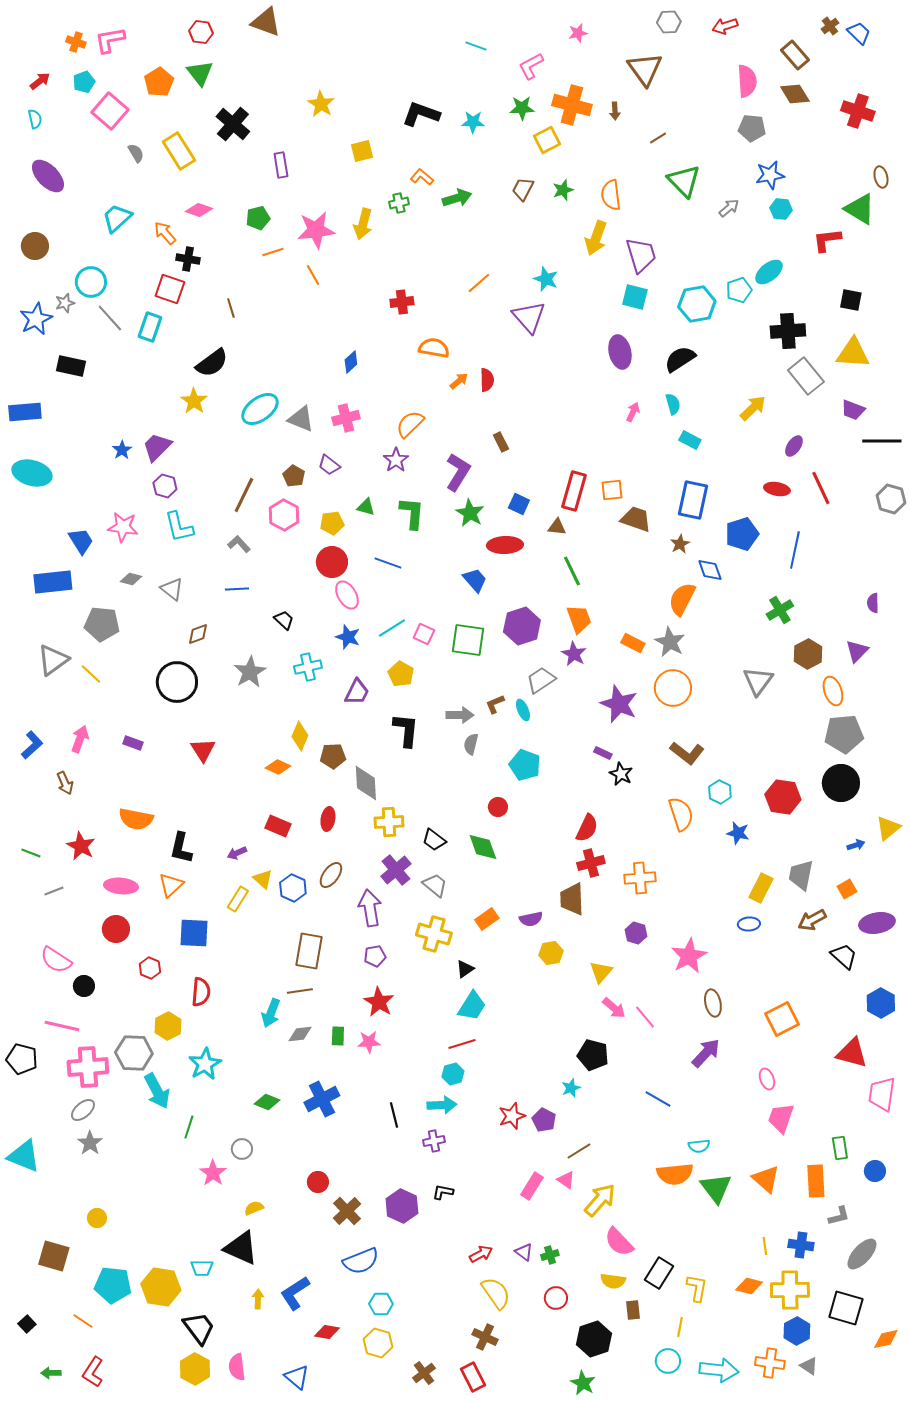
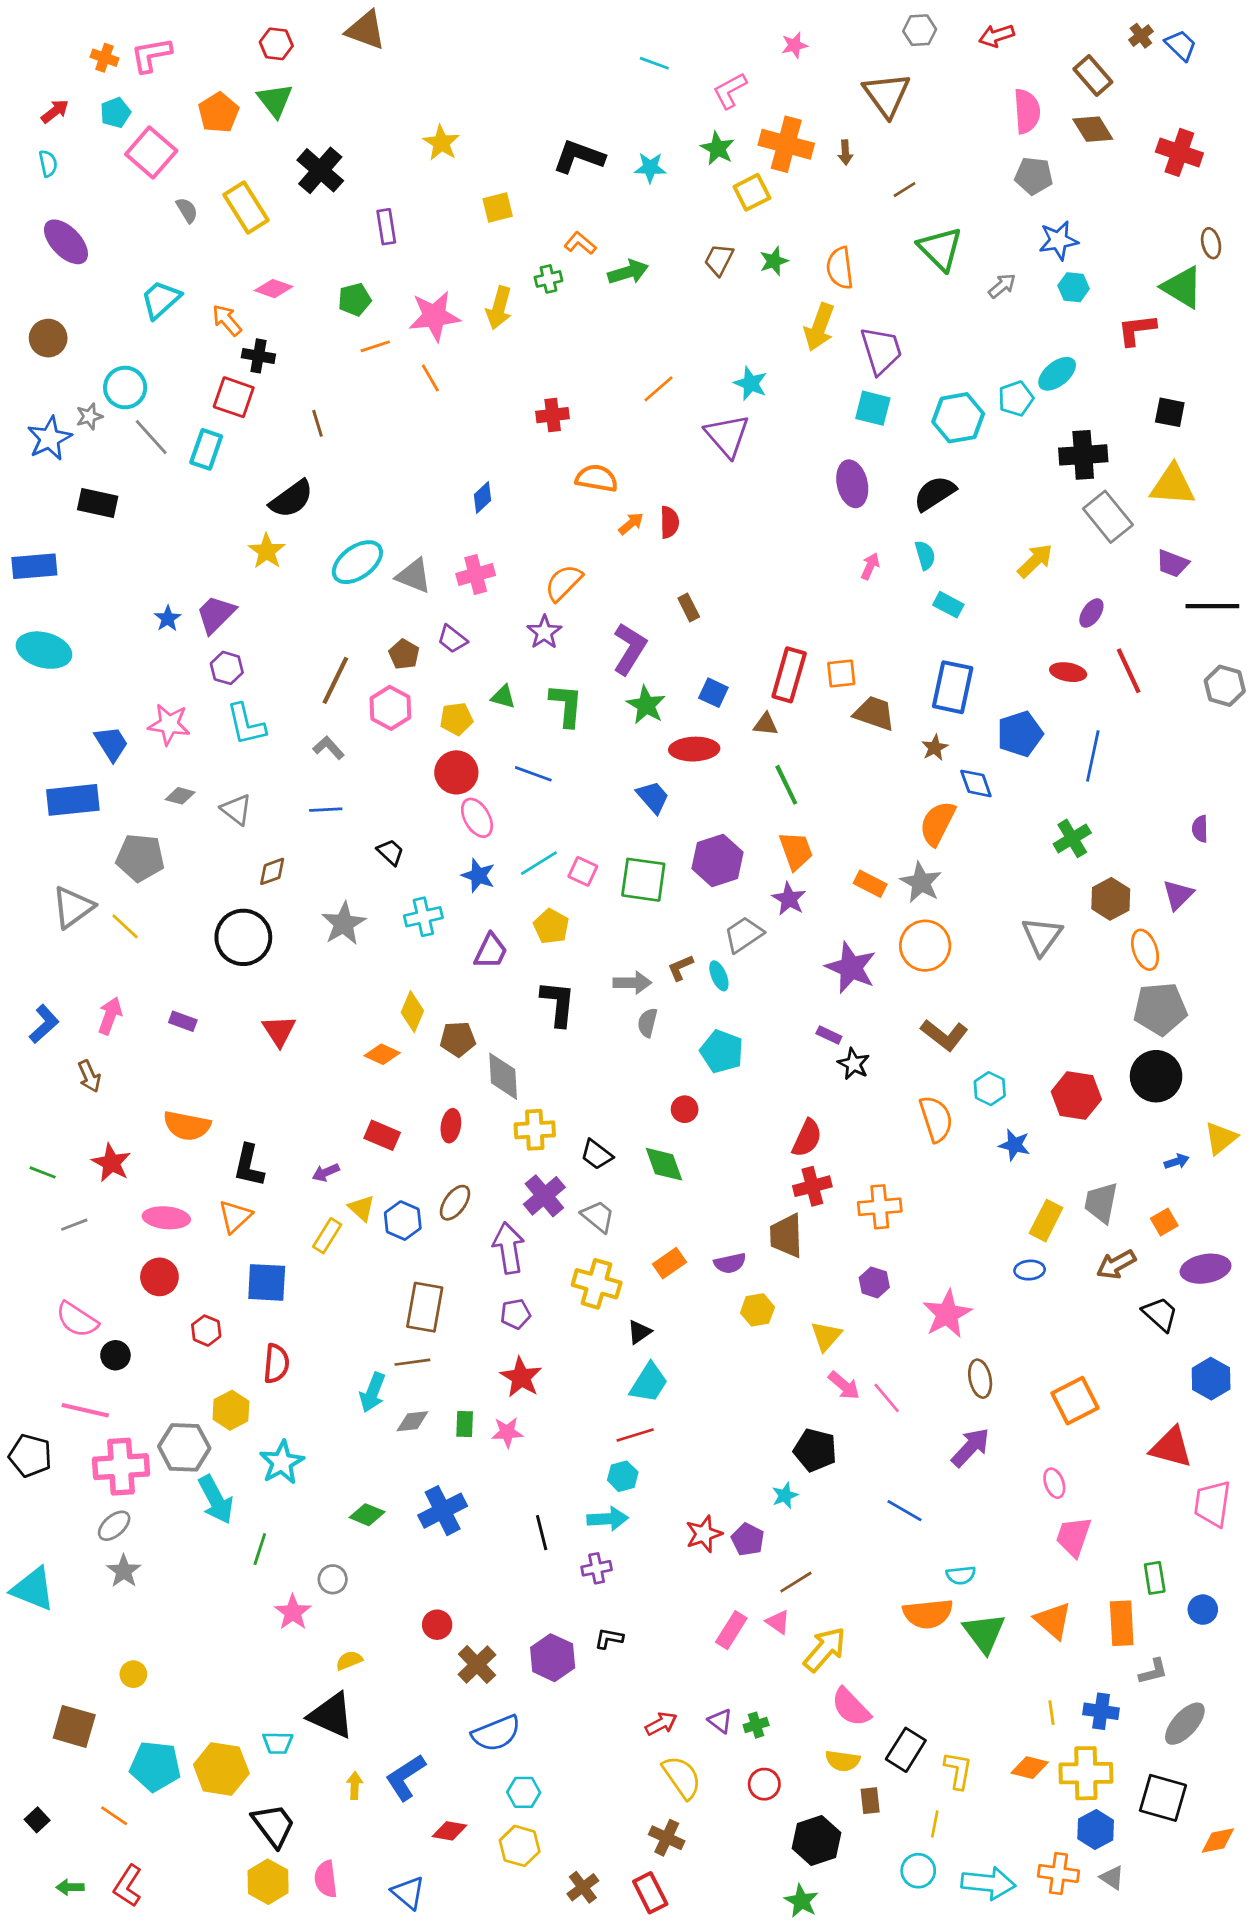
green star: (522, 108) -> (718, 148), turned 30

